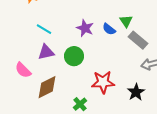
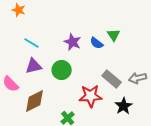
gray rectangle: (138, 40) -> (112, 79), moved

